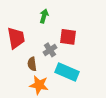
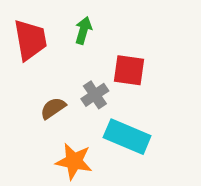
red trapezoid: (16, 38) -> (30, 40), moved
brown semicircle: (32, 64) -> (53, 108), moved, turned 64

